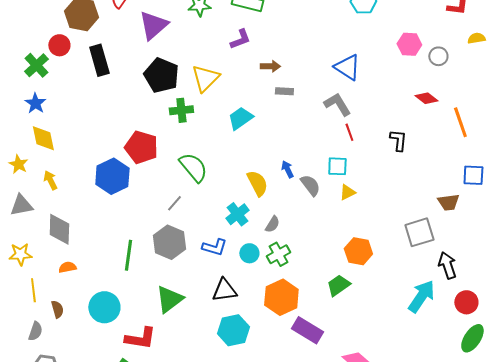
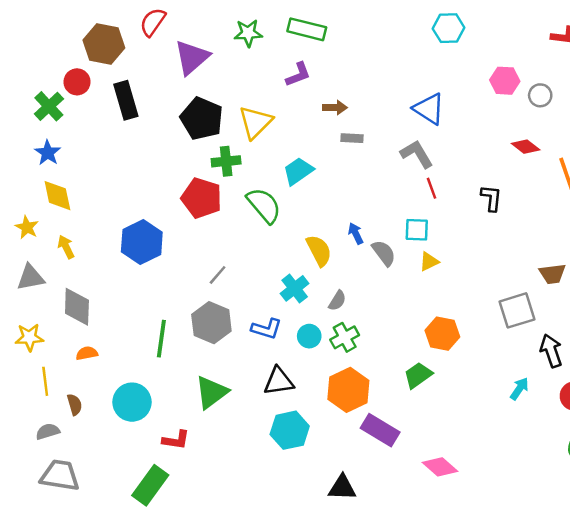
red pentagon: (141, 147) -> (202, 198), moved
green semicircle: (193, 167) -> (264, 205), moved
cyan arrow: (421, 296) -> (519, 389), size x0.6
gray semicircle: (35, 331) -> (48, 431), turned -126
red L-shape: (140, 338) -> (176, 440), size x0.7

